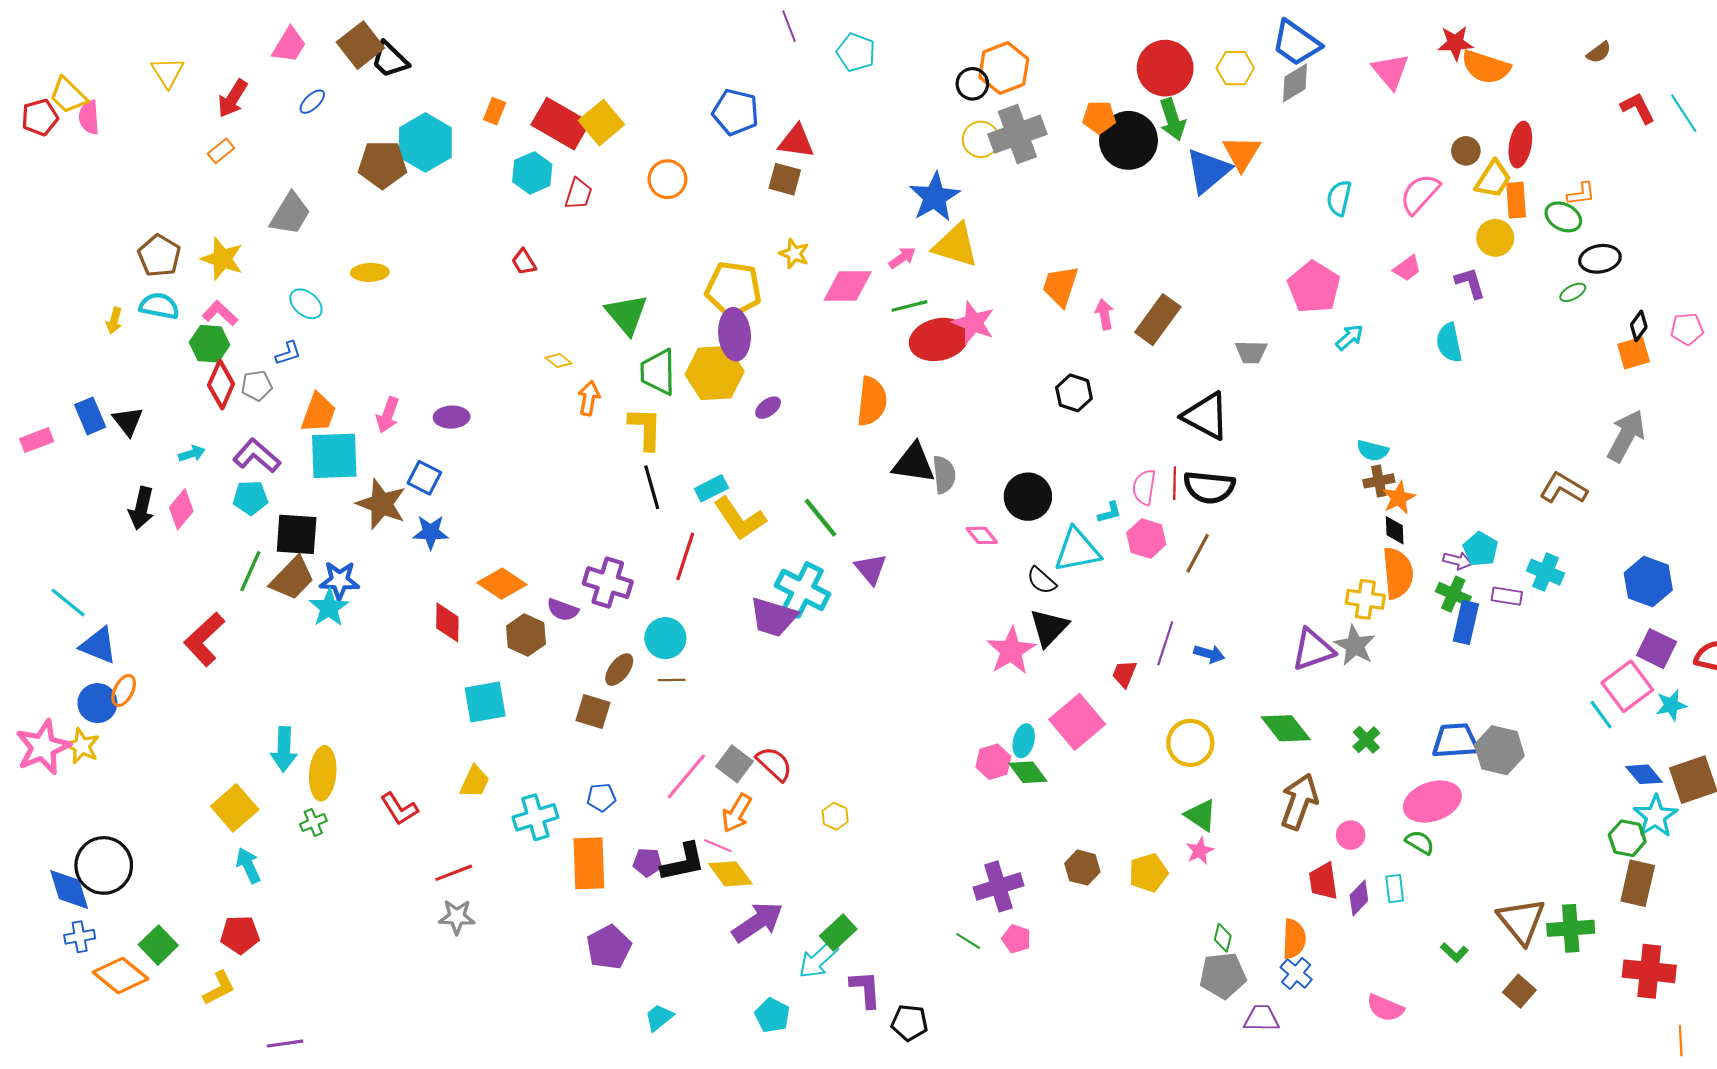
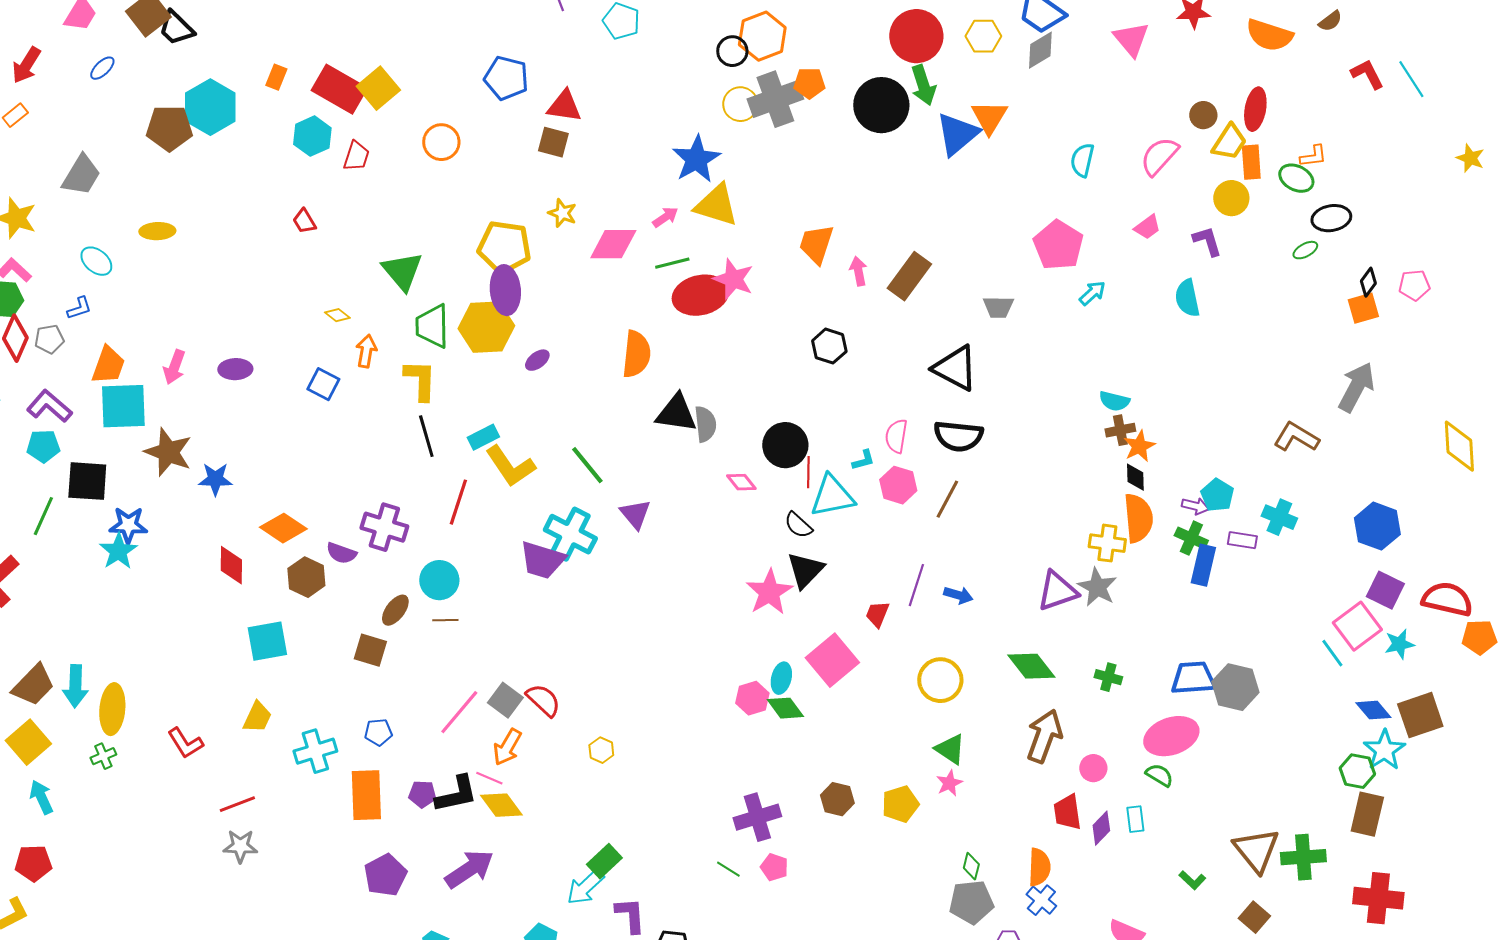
orange semicircle: (1486, 67) -> (1269, 35), moved
orange pentagon: (1099, 117) -> (809, 83), moved
blue square: (424, 478) -> (323, 384), moved
red line: (1175, 483) -> (808, 472), moved
brown trapezoid: (292, 578) -> (33, 685), moved
green cross: (1366, 740) -> (1108, 677), turned -32
purple arrow: (758, 922) -> (469, 869), moved

